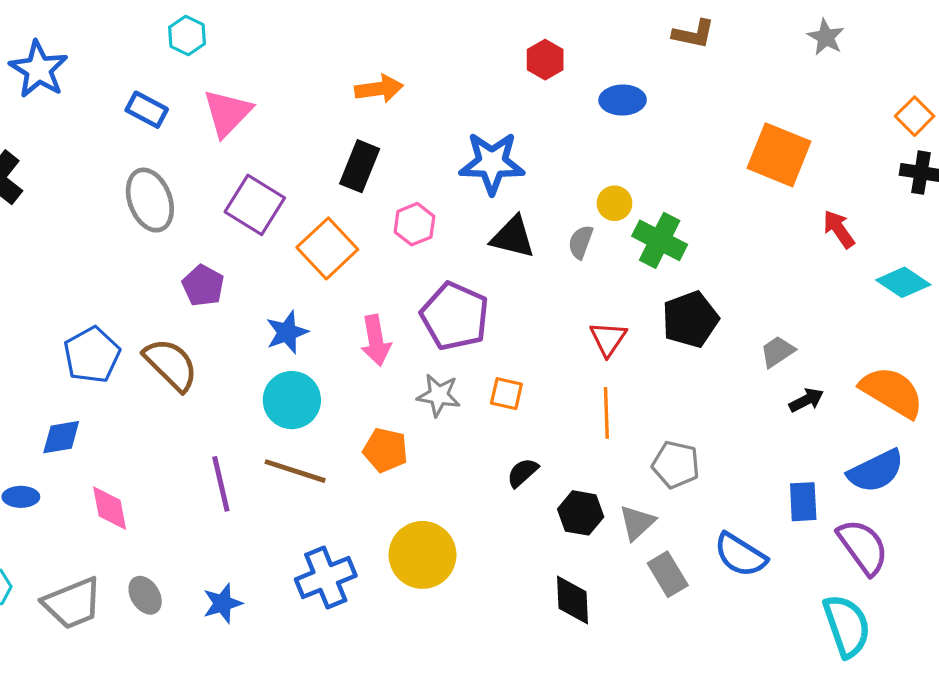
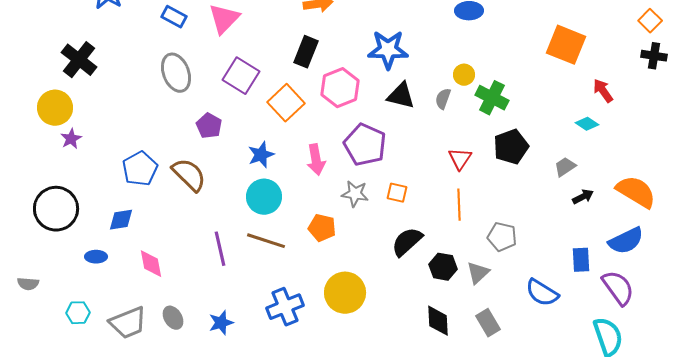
pink hexagon: (414, 224) -> (340, 88), size x1.5
cyan diamond: (903, 282) -> (587, 124), moved, size x0.7
black semicircle: (523, 473) -> (407, 242), size x1.6
gray rectangle: (668, 574) -> (488, 323), moved

